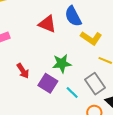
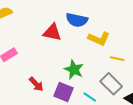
blue semicircle: (73, 16) -> (77, 20), turned -40
green star: (62, 63) -> (74, 70), turned -30

